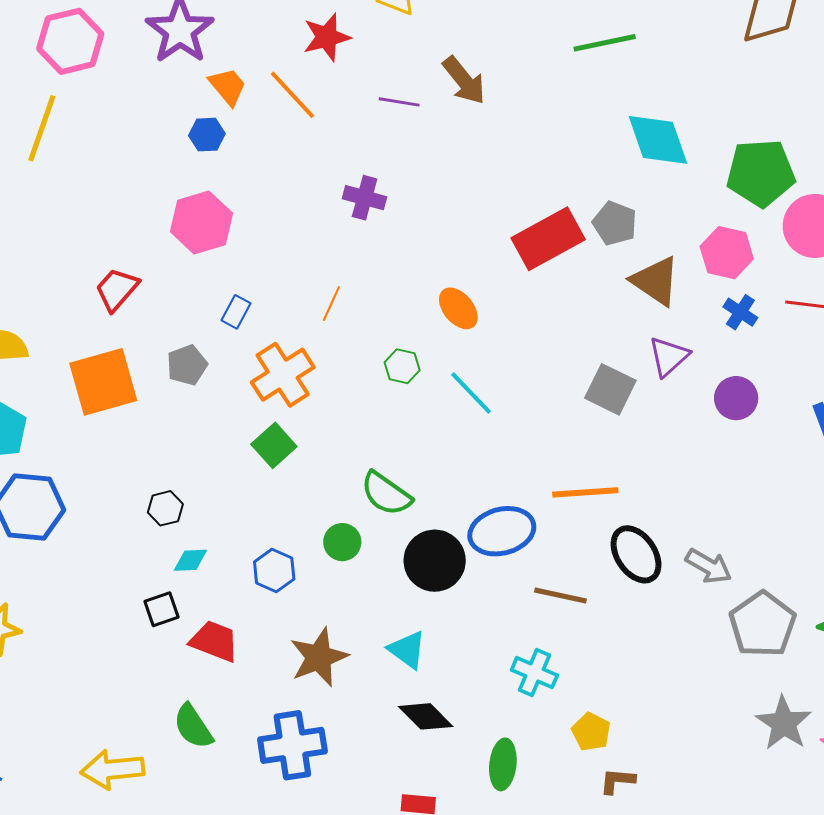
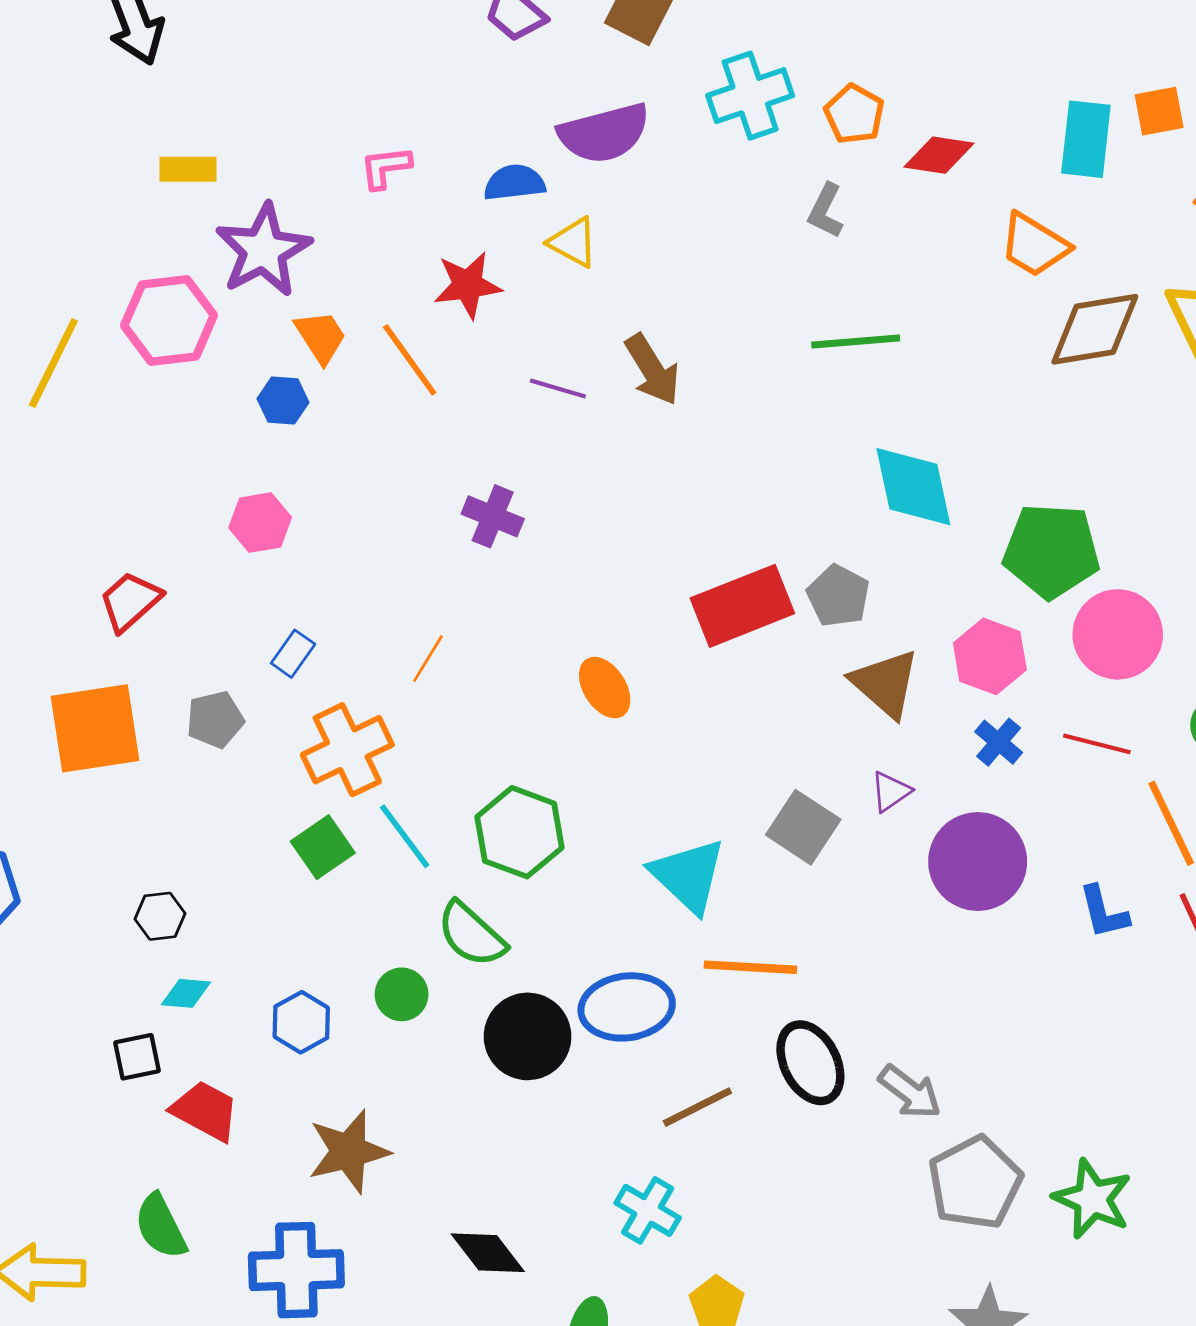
pink hexagon: (70, 41) -> (169, 320), moved
pink hexagon: (201, 222) -> (260, 523), size x0.7
purple triangle: (669, 356) -> (891, 792), size x0.7
green hexagon: (402, 366) -> (520, 832), moved, size x1.8
cyan line: (471, 393) -> (405, 836), moved
purple circle: (736, 398) -> (978, 862), size x1.6
brown line: (560, 596) -> (697, 1107), turned -46
cyan triangle: (407, 650) -> (688, 876), moved, size x1.4

